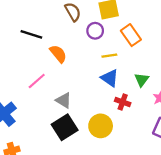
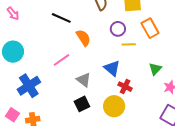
purple circle: (95, 31) -> (118, 29), moved
blue triangle: (110, 78) -> (112, 68), moved
red cross: (123, 102) -> (125, 87), moved
black square: (65, 127) -> (82, 104), size x0.7

